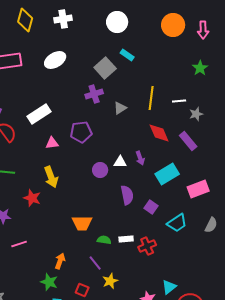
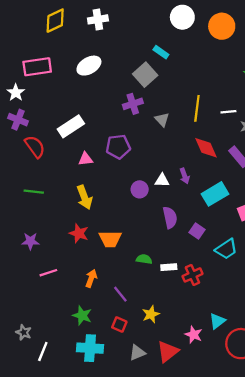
yellow diamond: (25, 20) -> (55, 21), turned 50
white circle: (117, 22) -> (182, 17), moved
cyan rectangle: (127, 55) -> (161, 52), moved
gray triangle: (120, 108) -> (162, 120), turned -40
red star: (32, 198) -> (79, 233), moved
orange trapezoid: (82, 223) -> (110, 239), moved
green semicircle: (104, 240) -> (144, 259), moved
orange arrow: (60, 261) -> (91, 278), moved
purple line: (95, 263) -> (120, 294), moved

